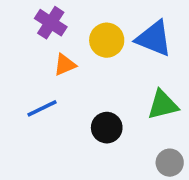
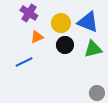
green triangle: (163, 105) -> (93, 49), moved
black circle: (107, 128) -> (65, 45), moved

